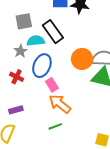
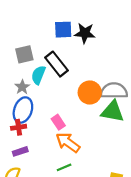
cyan semicircle: (36, 41) -> (38, 75), turned -60
blue ellipse: (42, 66) -> (23, 110), moved
red cross: (17, 77) -> (19, 127), moved, turned -32

